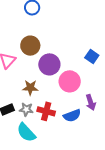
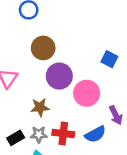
brown circle: (30, 46) -> (43, 48), moved

